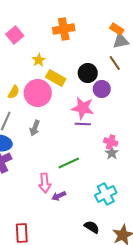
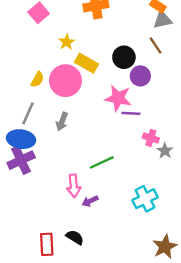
purple line: (83, 124) -> (131, 113), moved
gray star: (112, 153) -> (165, 151), moved
black semicircle: (92, 227) -> (75, 237), moved

